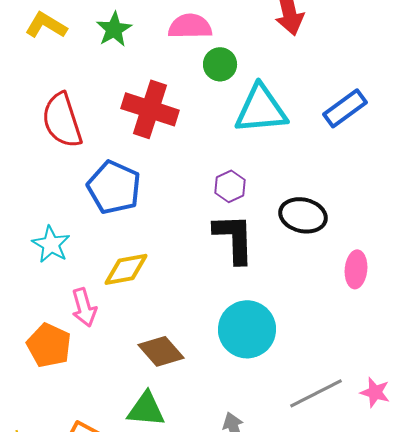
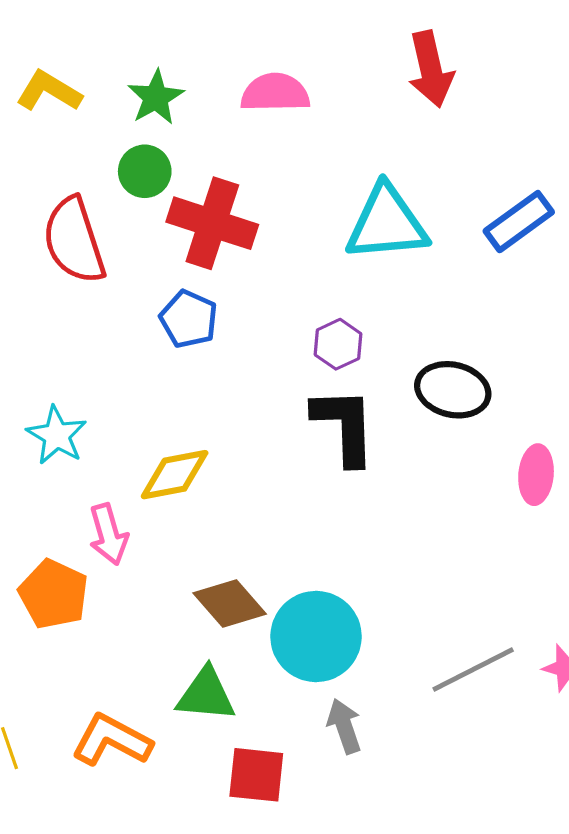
green circle: (220, 64) -> (145, 171), moved
blue pentagon: (114, 187) -> (189, 319), moved, size x0.7
cyan circle: (247, 329) -> (316, 637), moved

